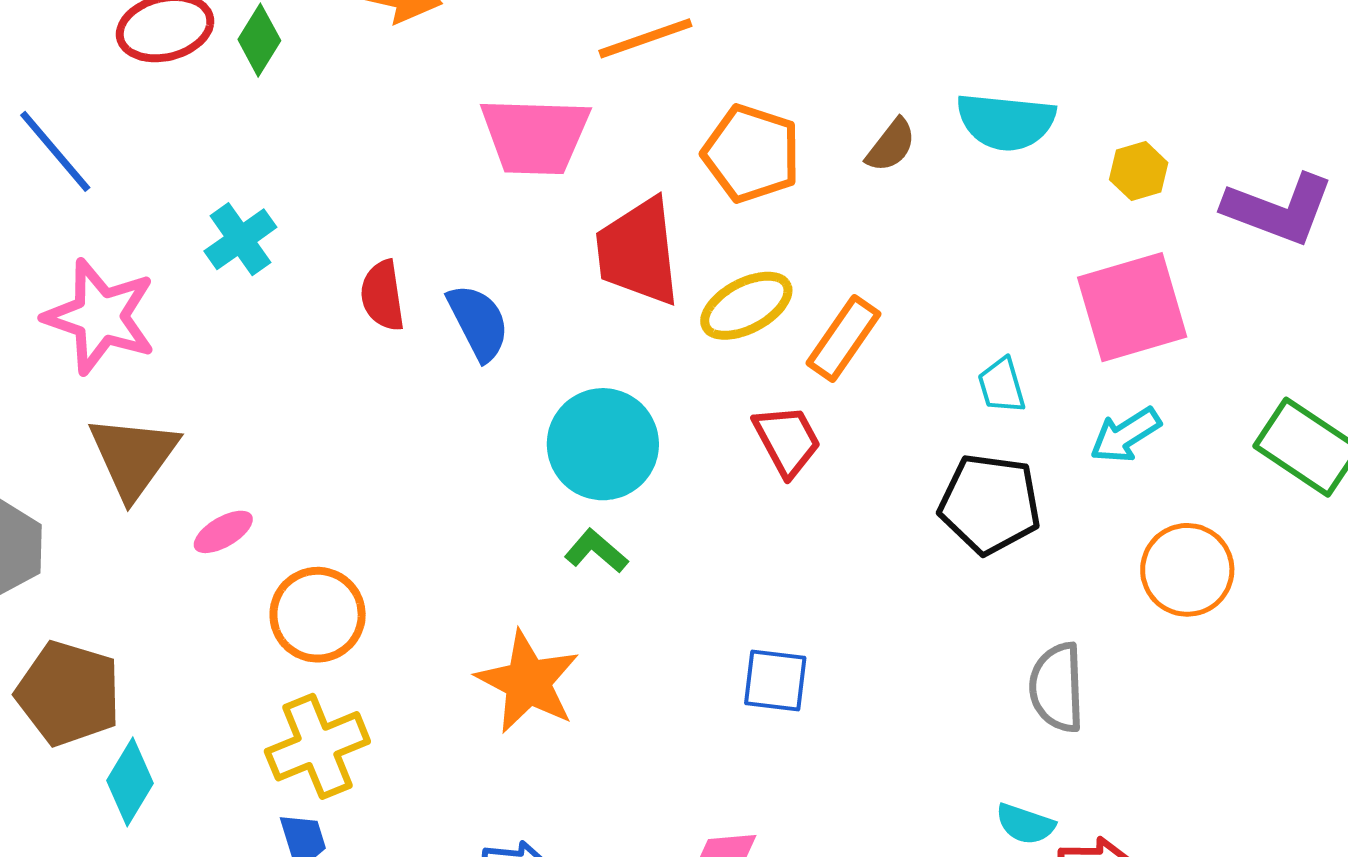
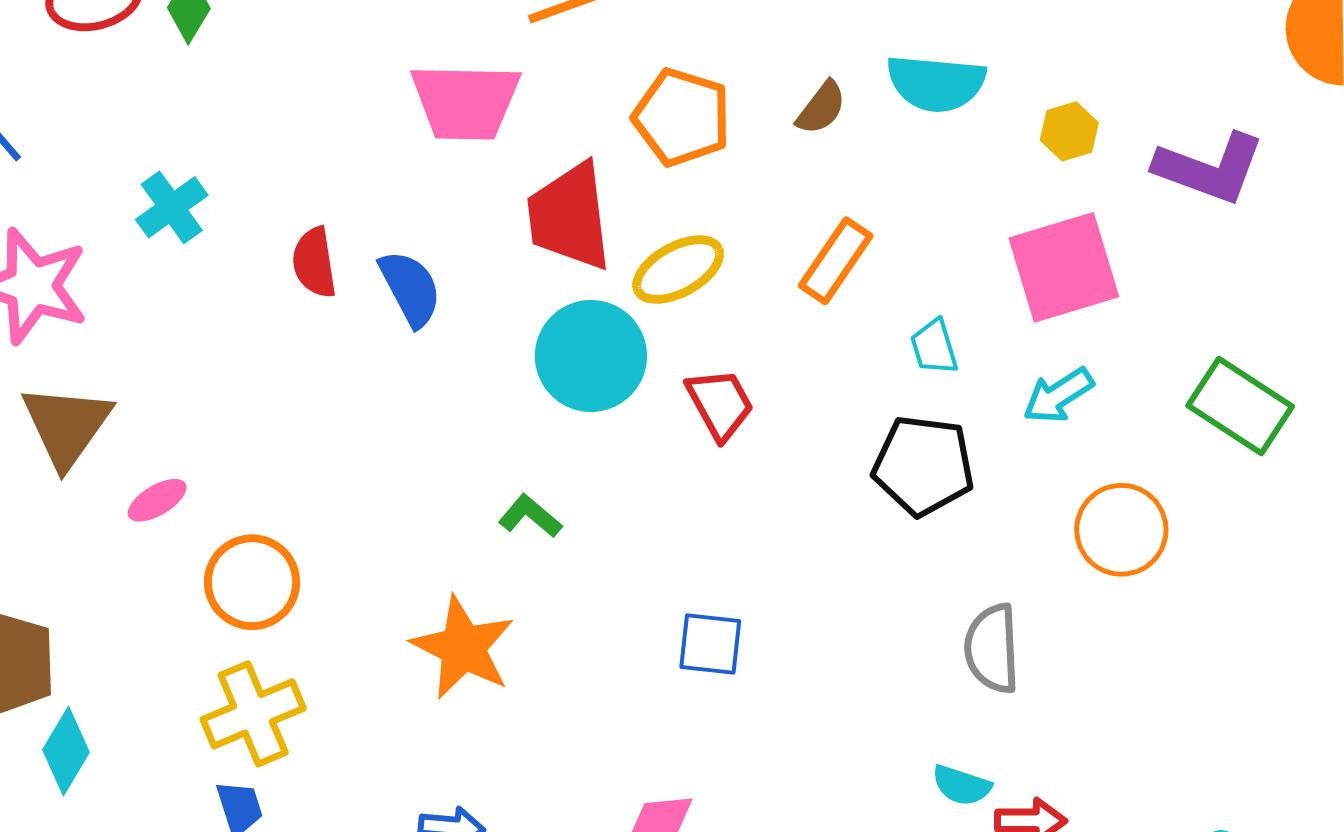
orange rectangle: (844, 339) -> (836, 261), moved
cyan circle: (603, 444) -> (591, 356), moved

